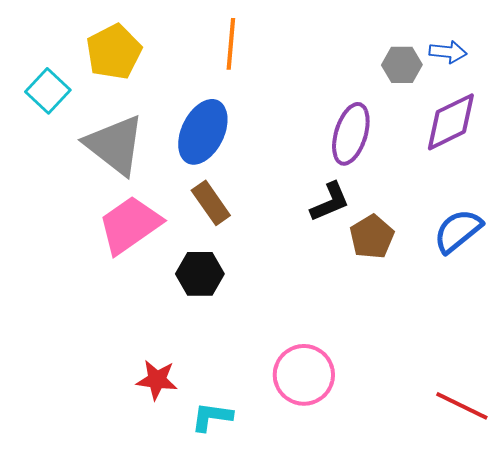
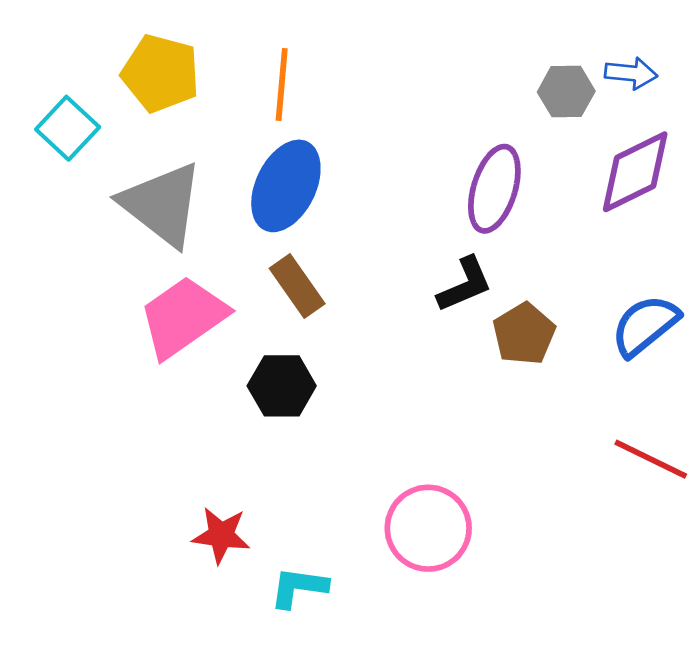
orange line: (231, 44) -> (282, 85), moved
yellow pentagon: (114, 52) -> (161, 73), turned -30
red line: (462, 406) -> (651, 459), moved

